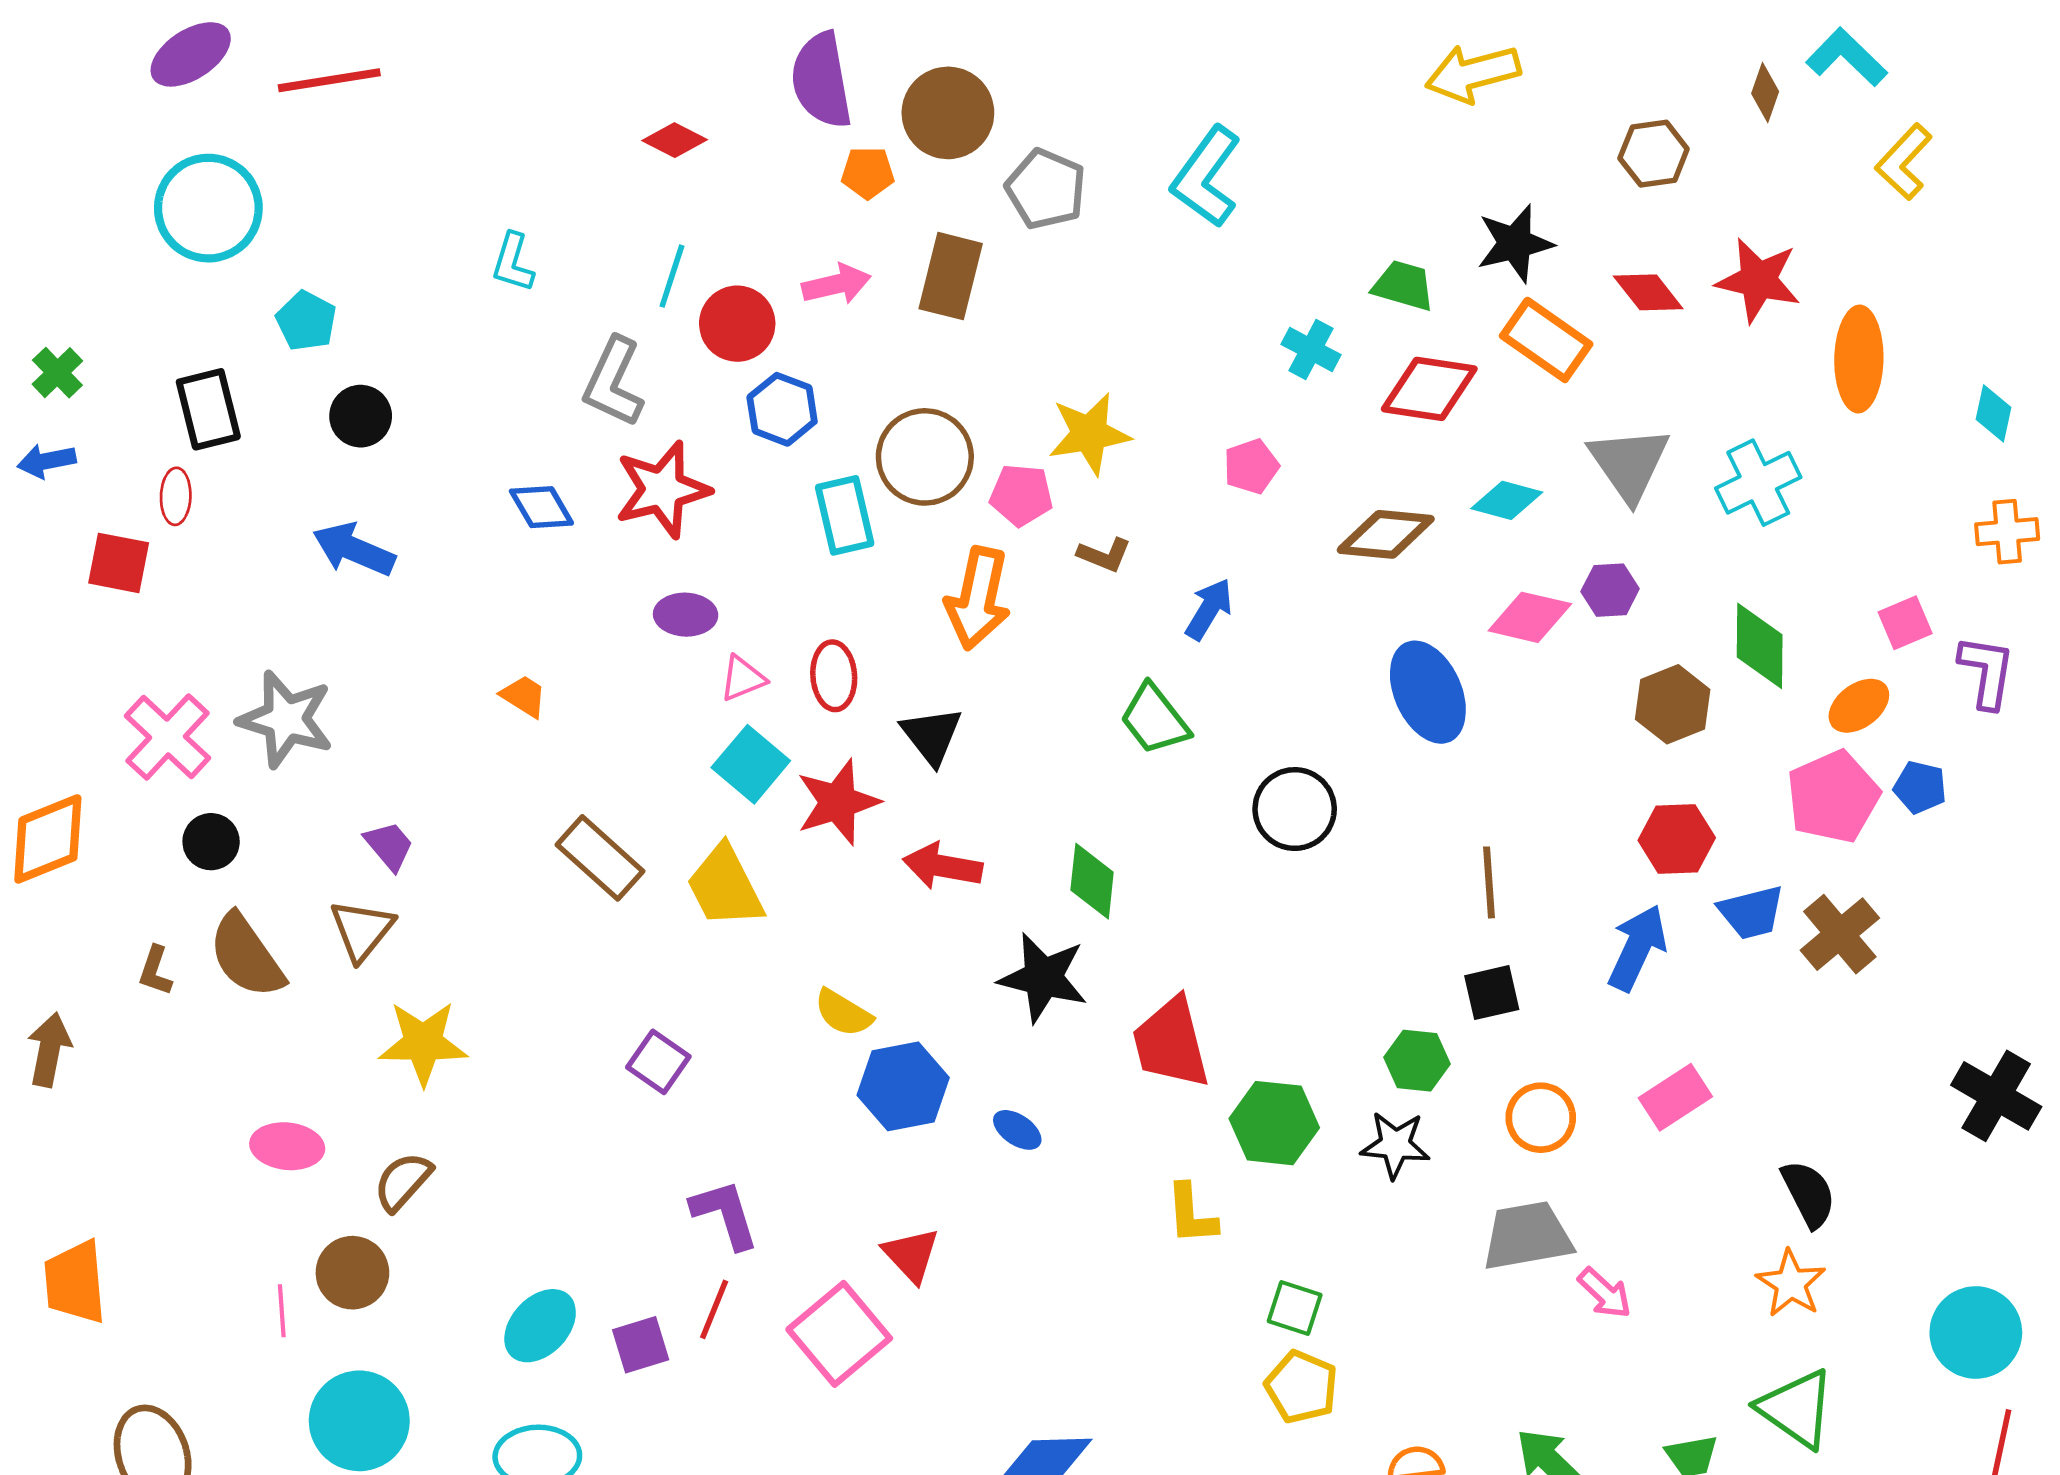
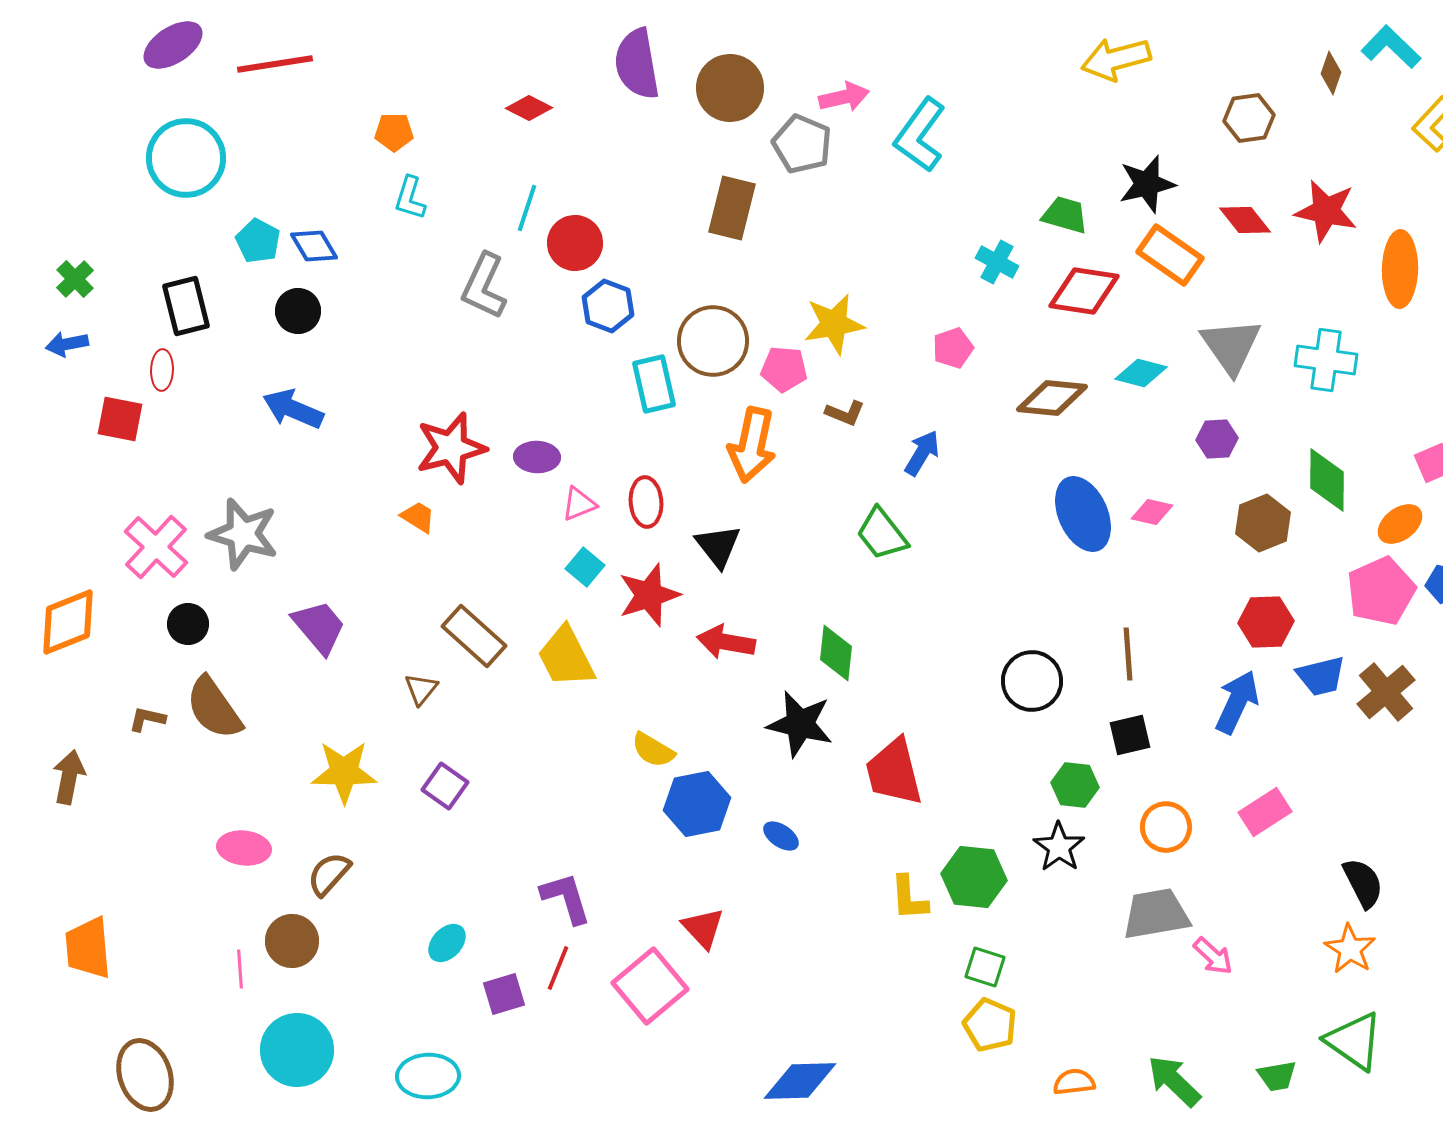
orange pentagon: (868, 173) -> (394, 132), moved
pink arrow: (836, 284) -> (844, 97), moved
cyan cross: (1758, 483) -> (1326, 360), turned 34
red star: (662, 490) -> (451, 448), moved
blue diamond: (541, 507) -> (314, 246), moved
pink diamond: (1530, 617) -> (1152, 512), moved, size x0.7
cyan square: (751, 764) -> (585, 567), size x0.7
black circle: (1295, 809) -> (1032, 681), moved
purple trapezoid: (389, 846) -> (319, 627), size x1.5
brown triangle: (362, 930) -> (421, 689), moved, size x0.7
brown L-shape: (155, 971) -> (147, 719), turned 84
purple square: (658, 1062) -> (445, 786), moved
green hexagon: (1274, 1123) -> (974, 877), moved
black star: (1395, 1145) -> (1059, 847), turned 30
cyan ellipse: (540, 1326) -> (447, 943), moved, size x0.7

